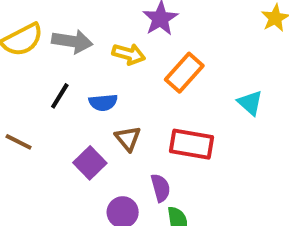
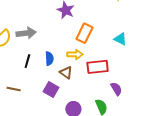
yellow arrow: (129, 54) -> (75, 54), moved
blue semicircle: (103, 102) -> (49, 59), turned -72
purple semicircle: (161, 188) -> (116, 89), moved

